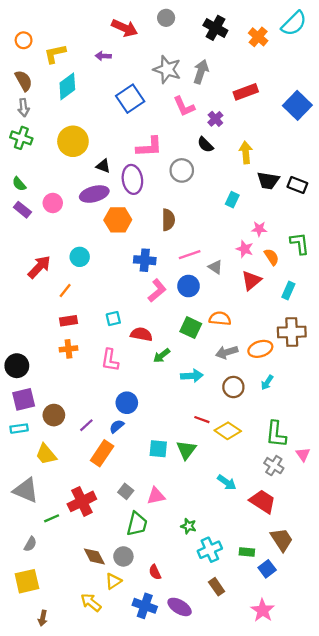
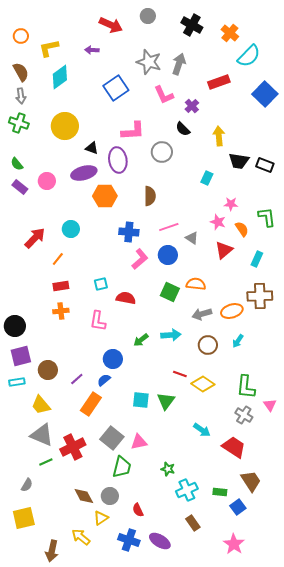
cyan semicircle: (294, 23) -> (249, 56), moved
green arrow: (162, 356) -> (141, 340), moved
gray triangle: (26, 490) -> (42, 435), moved
gray square: (126, 491) -> (112, 438), size x1.6
brown arrow: (43, 618) -> (52, 551), moved, size x1.5

